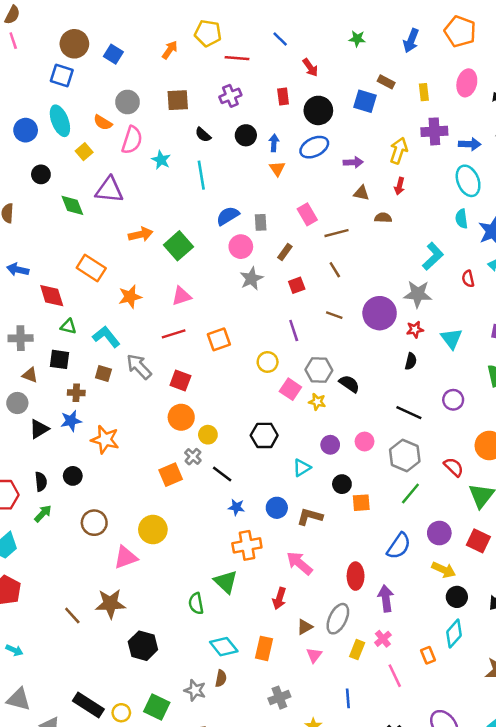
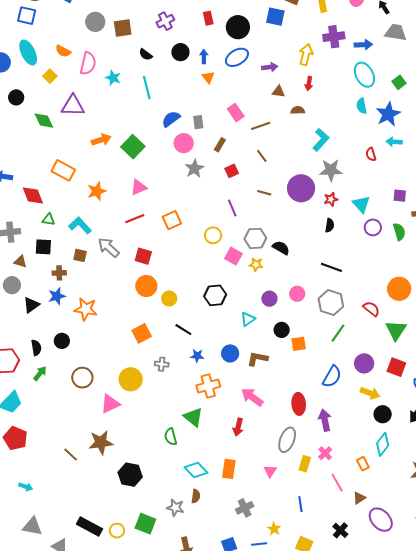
gray circle: (128, 102) -> (95, 22), moved
cyan L-shape: (433, 256) -> (321, 140), moved
purple circle: (453, 400) -> (373, 227), moved
gray cross: (193, 457) -> (162, 364), moved, turned -32
brown triangle: (305, 627) -> (359, 498), moved

